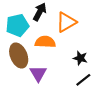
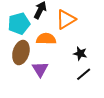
brown ellipse: (19, 56) -> (21, 53), turned 40

